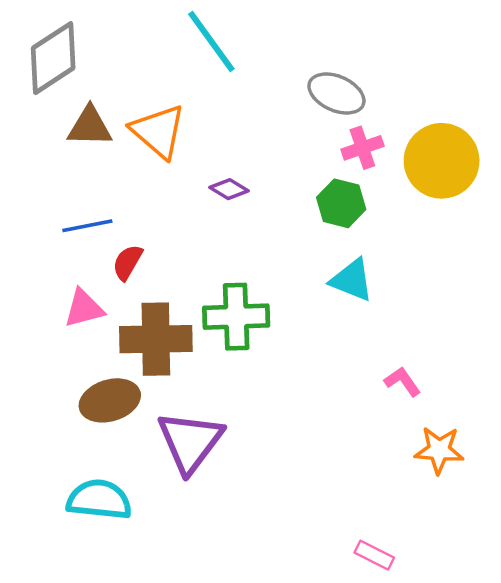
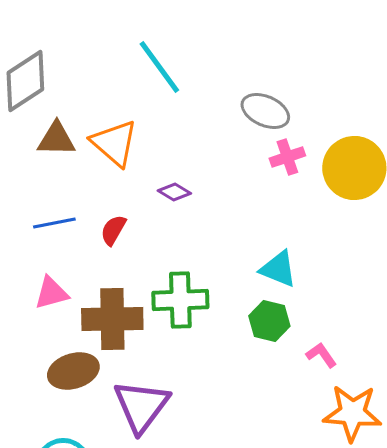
green hexagon: (341, 203) -> (269, 321), moved
red semicircle: (128, 262) -> (113, 230), moved
orange star: (439, 450) -> (352, 413), size x1.4

